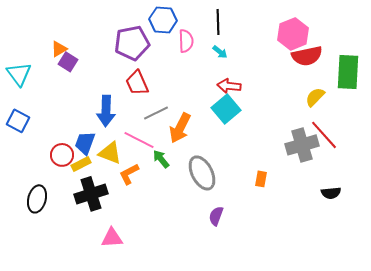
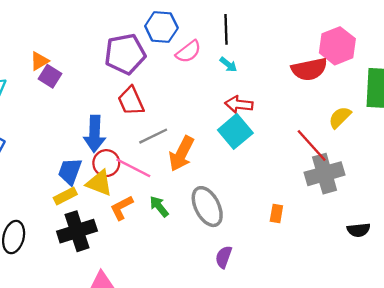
pink hexagon: (293, 34) -> (337, 46), moved
pink semicircle: (186, 41) -> (188, 52), turned 55
red semicircle: (307, 56) -> (309, 69), moved
red line: (324, 135) -> (312, 146), moved
red circle: (62, 155) -> (106, 163), moved
green arrow: (161, 159) -> (159, 207), moved

